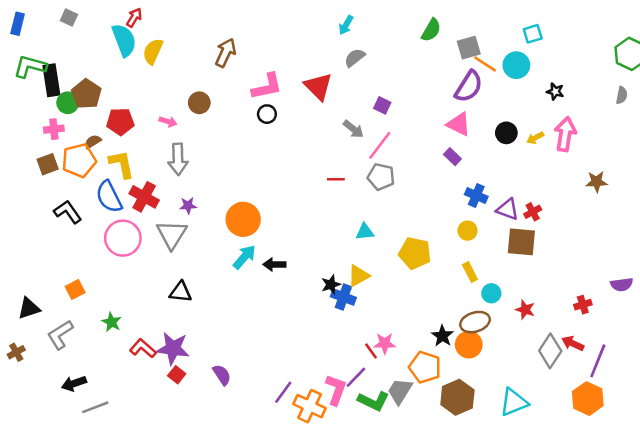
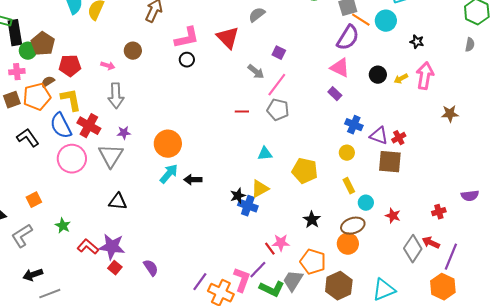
black star: (442, 336) -> (312, 220), moved

